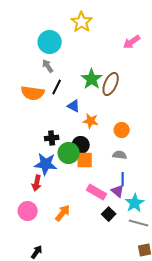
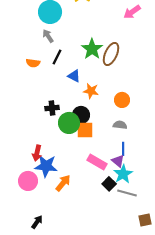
orange semicircle: (33, 93) -> (33, 63), size x0.6
blue star: (46, 164) -> (46, 166), moved
cyan star: (135, 203) -> (123, 174), moved
gray line: (139, 223) -> (127, 193), moved

